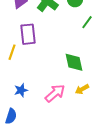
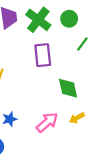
purple rectangle: (28, 34) -> (43, 55), moved

